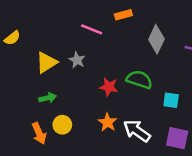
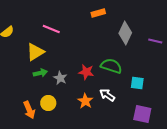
pink line: (92, 29) -> (51, 29), moved
gray star: (77, 60) -> (60, 78), moved
green arrow: (48, 98) -> (40, 73), moved
white arrow: (137, 131) -> (107, 95), moved, size x0.7

